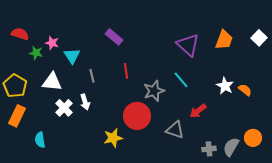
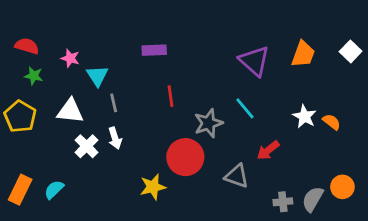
purple rectangle: (114, 37) -> (154, 50), turned -42
green star: (36, 53) -> (34, 76), moved
gray line: (92, 76) -> (114, 103), moved
orange rectangle: (17, 116) -> (20, 190), moved
cyan semicircle: (40, 140) -> (54, 190), turned 56

